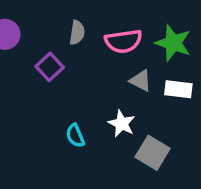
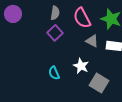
pink semicircle: (123, 41) -> (82, 18), turned 70
purple square: (50, 67) -> (55, 33), moved

